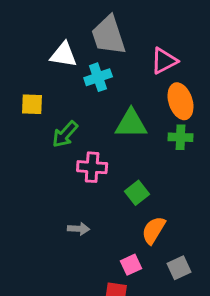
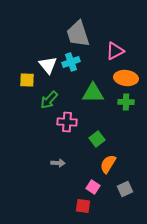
white triangle: (64, 55) -> (48, 65), moved, turned 42
orange ellipse: (181, 101) -> (126, 78), turned -65
pink square: (131, 265) -> (93, 187), turned -32

